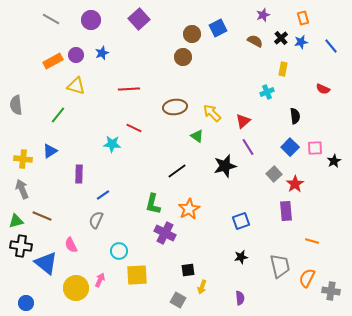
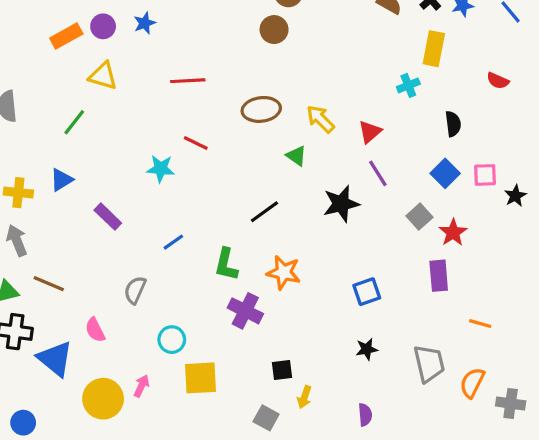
yellow rectangle: (283, 69) -> (434, 49), size x1.5
purple rectangle: (79, 174) -> (108, 217), turned -48
blue line: (103, 195) -> (173, 242), moved
orange star: (189, 209) -> (284, 272), turned -30

